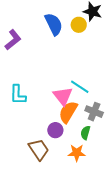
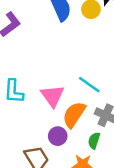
pink triangle: (63, 96) -> (53, 96), moved

